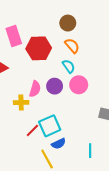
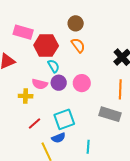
pink rectangle: (14, 36) -> (23, 32), turned -60
cyan semicircle: (69, 66) -> (54, 66), moved
pink semicircle: (35, 89) -> (40, 84), turned 84
cyan square: (50, 126) -> (64, 119), moved

